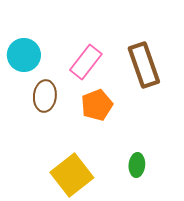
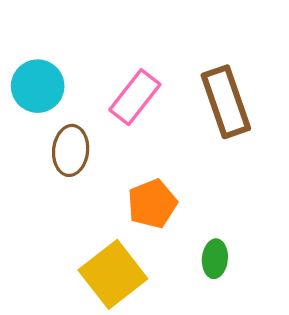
orange pentagon: (97, 105) -> (152, 204), moved

